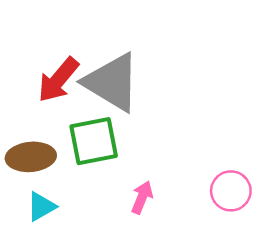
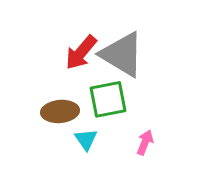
cyan triangle: (41, 207) -> (86, 139), moved, turned -35

